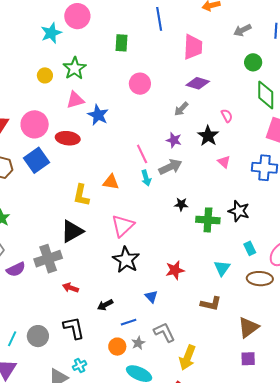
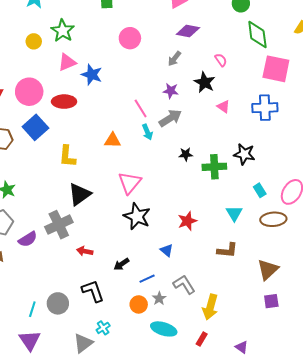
yellow L-shape: (81, 195) -> (67, 156), moved

